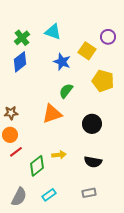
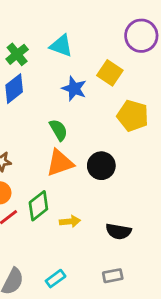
purple circle: (108, 37) -> (141, 36), moved, size x1.5
green semicircle: (66, 91) -> (58, 130), moved, turned 112
black circle: (92, 124) -> (101, 166), moved
green diamond: (37, 166) -> (38, 206), moved

